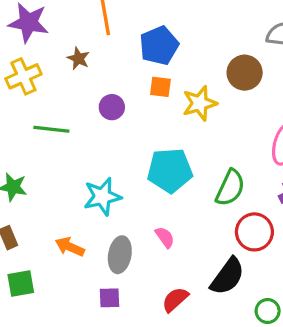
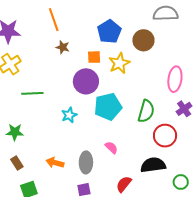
blue pentagon: (159, 45) -> (109, 32), moved
brown star: (78, 58) -> (63, 47), moved
purple circle: (112, 107) -> (86, 81), moved, size x1.6
cyan star: (102, 197) -> (69, 115), moved, size x0.7
black semicircle: (227, 276) -> (153, 165), turned -125

